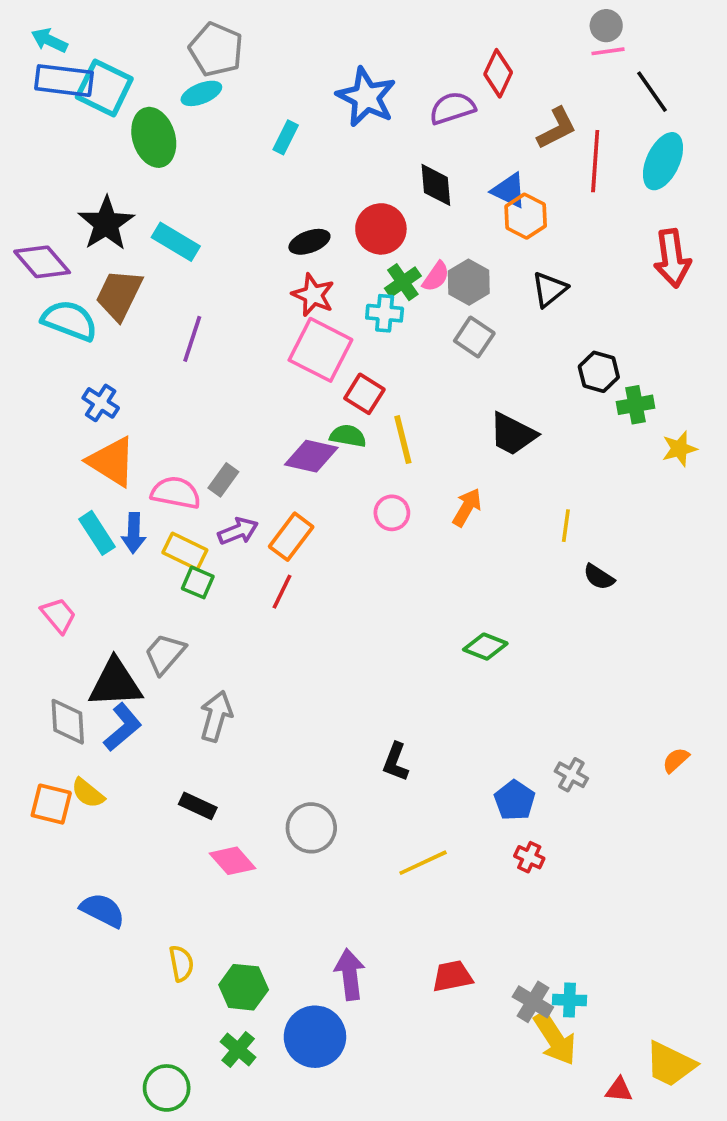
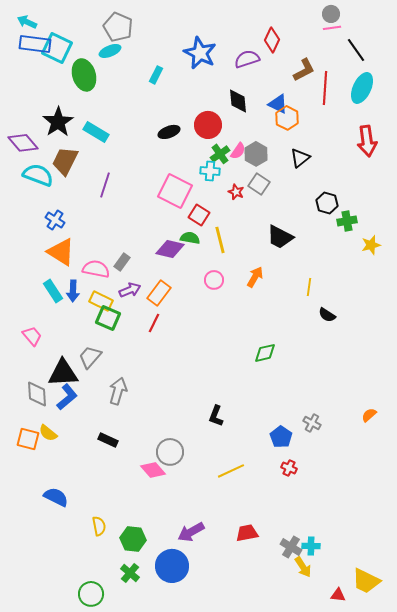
red star: (313, 295) -> (236, 192), moved, size x0.7
green square: (198, 582) -> (108, 318), size x1.4
green diamond: (485, 647) -> (265, 353), turned -35
pink diamond: (233, 861) -> (153, 470), moved
purple arrow: (350, 974) -> (191, 532), turned -112
yellow arrow: (555, 1039) -> (303, 567), size x0.7

